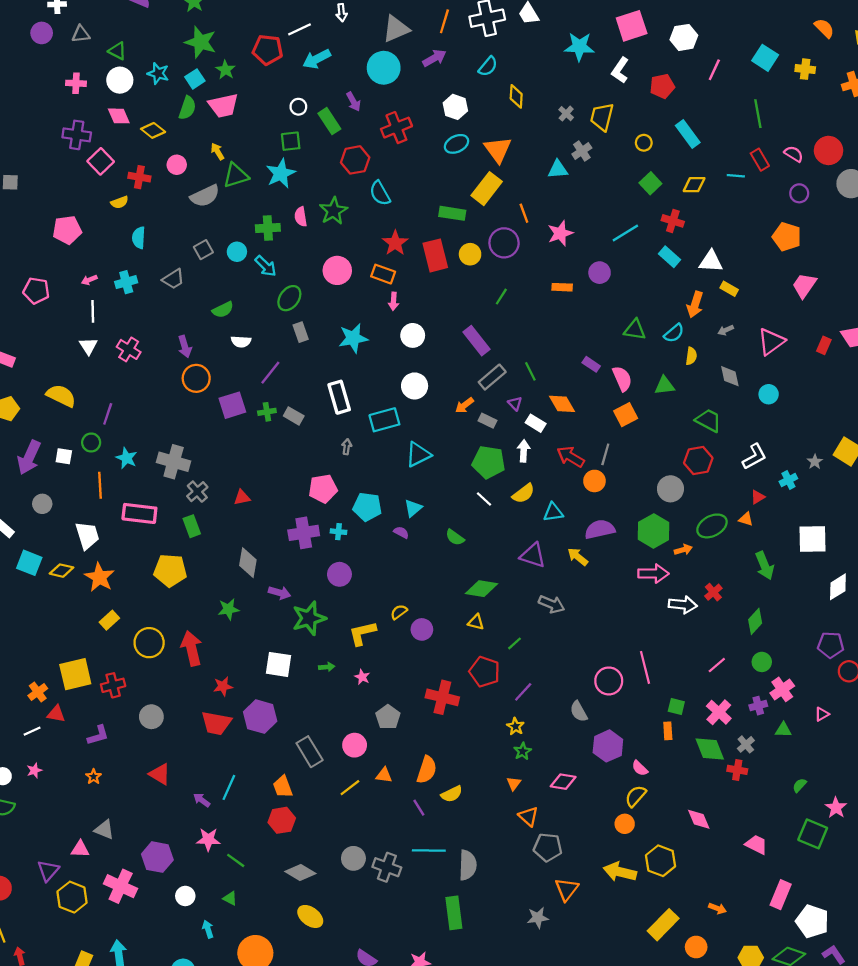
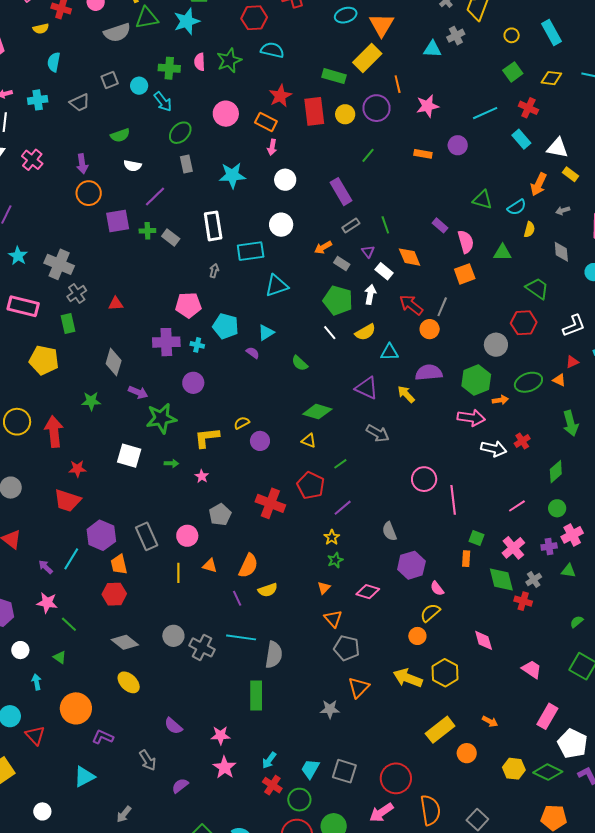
cyan semicircle: (380, 193) -> (272, 50), turned 125
gray rectangle: (492, 377) -> (351, 226), size x0.7
pink circle: (609, 681) -> (424, 479), moved
purple hexagon: (260, 717) -> (101, 535), moved
yellow line: (350, 788) -> (178, 573), turned -60

